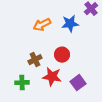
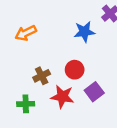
orange arrow: (42, 25) -> (26, 33), moved
purple square: (78, 83) -> (94, 92), moved

